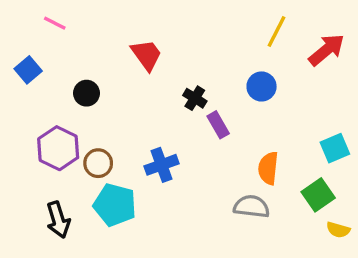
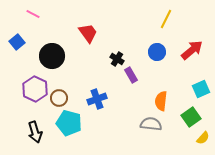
red arrow: (327, 50) -> (192, 50), moved
black circle: (86, 93) -> (52, 56), size x1.6
yellow semicircle: (338, 230) -> (203, 138), turned -64

